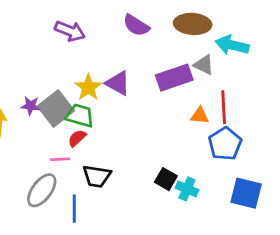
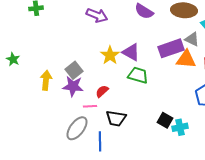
purple star: (30, 106) -> (73, 86), moved, size x1.5
gray square: (56, 109) -> (74, 70), moved, size x0.7
green trapezoid: (80, 116) -> (138, 75), moved
orange triangle: (200, 116) -> (186, 59), moved, size x1.5
cyan cross: (187, 189) -> (180, 127), turned -35

